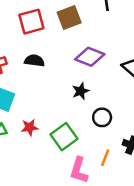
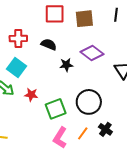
black star: (81, 91) -> (66, 65), moved
black circle: (102, 117) -> (89, 102), size x1.6

